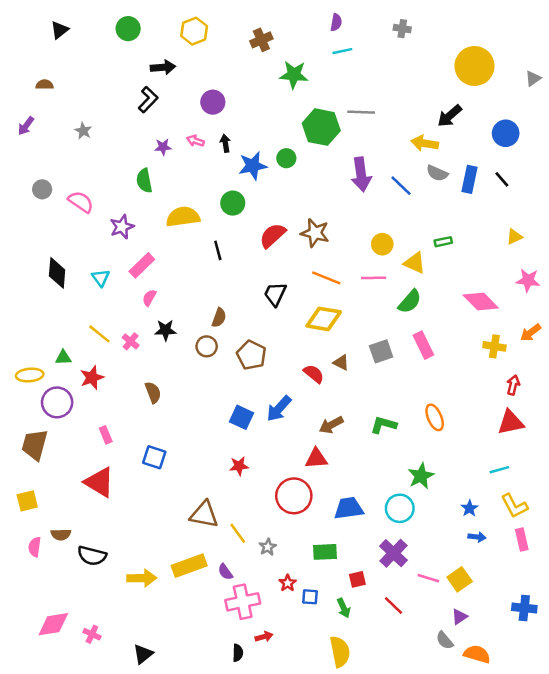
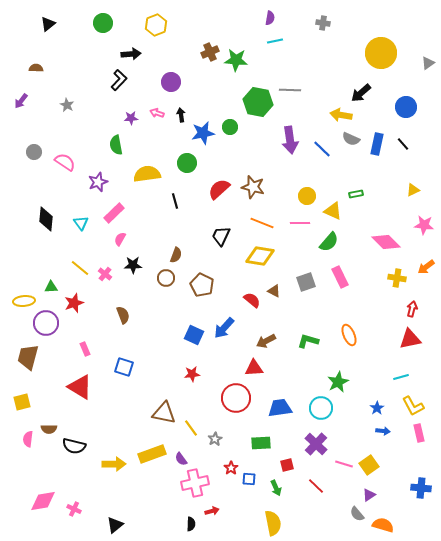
brown cross: (261, 40) -> (210, 52), moved

